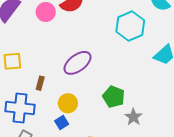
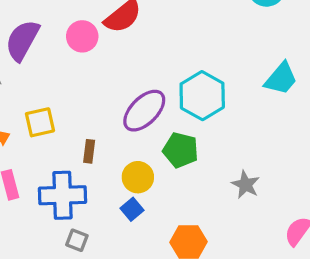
cyan hexagon: (130, 26) -> (202, 96), moved
green pentagon: (114, 97) -> (181, 150), moved

